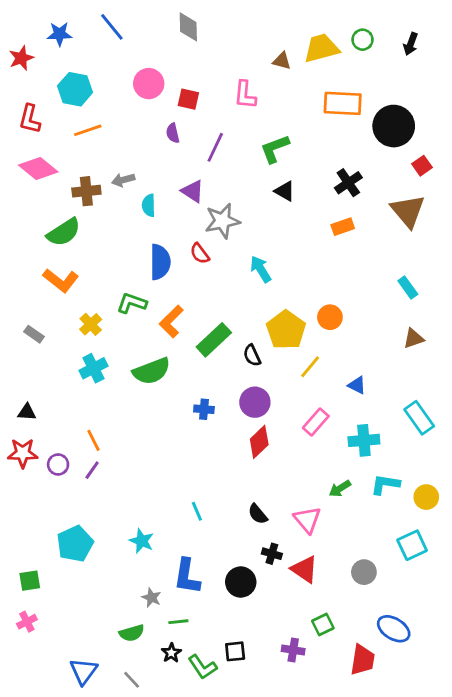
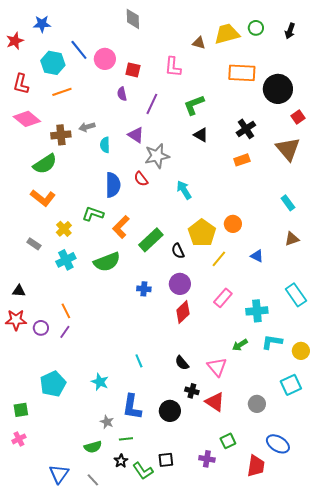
blue line: (112, 27) -> (79, 50), moved
gray rectangle: (34, 334) -> (34, 244), moved
blue triangle: (357, 385) -> (257, 256), moved

